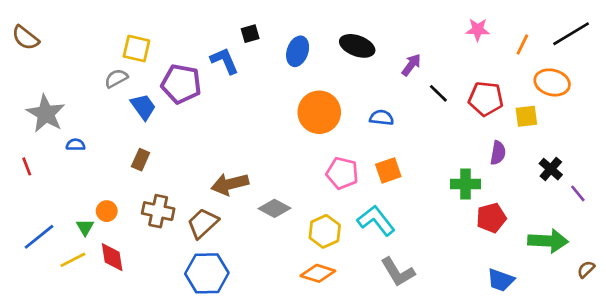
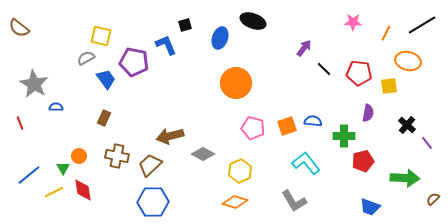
black ellipse: (357, 46) -> (253, 21), moved
blue semicircle: (382, 118) -> (313, 121), moved
cyan L-shape: (376, 221) -> (306, 163), moved

